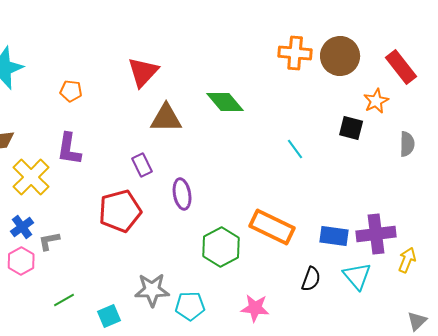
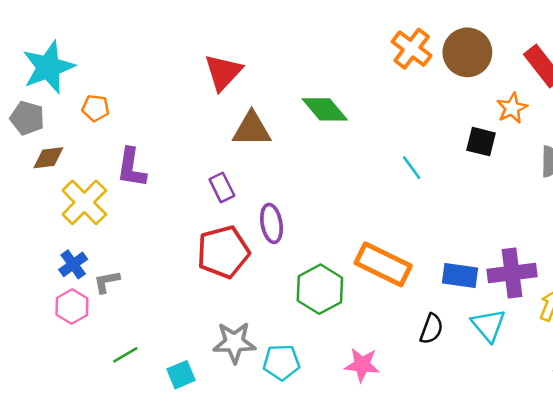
orange cross: (295, 53) -> (412, 49), turned 32
orange pentagon: (71, 91) -> (95, 108), moved
red pentagon: (120, 211) -> (223, 252), moved

